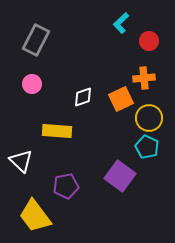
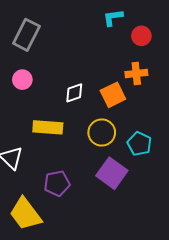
cyan L-shape: (121, 23) -> (113, 18), turned 35
yellow circle: (149, 118) -> (102, 133), moved

